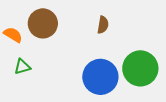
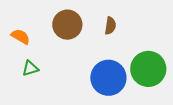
brown circle: (43, 23) -> (67, 25), moved

